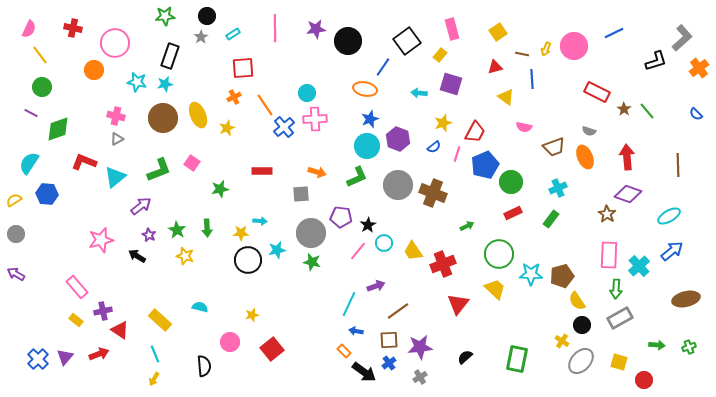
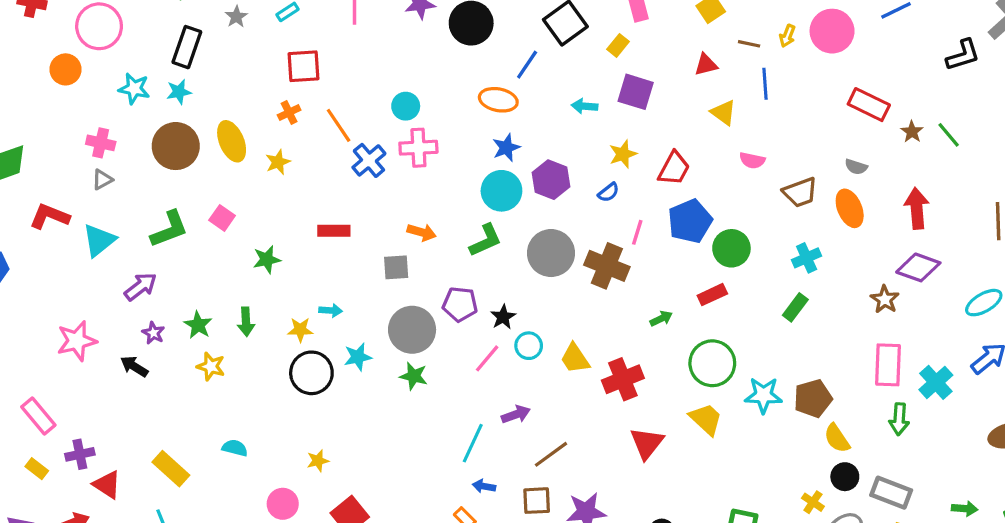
pink line: (457, 154) -> (637, 232), moved
red rectangle: (513, 213) -> (712, 295), moved
gray rectangle: (620, 318) -> (891, 493), moved, turned 50

